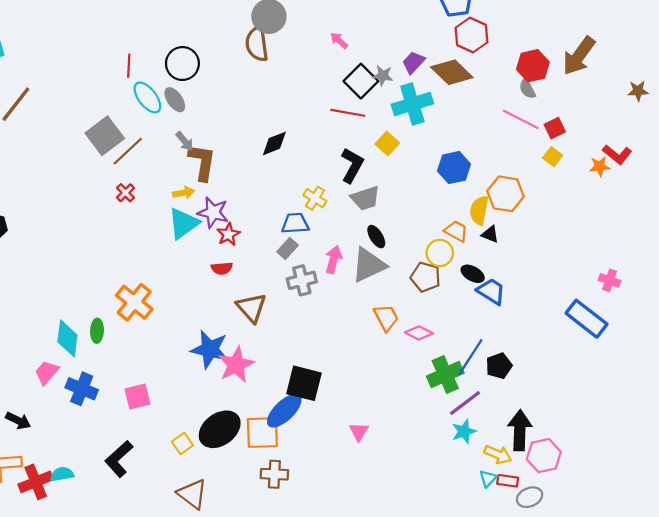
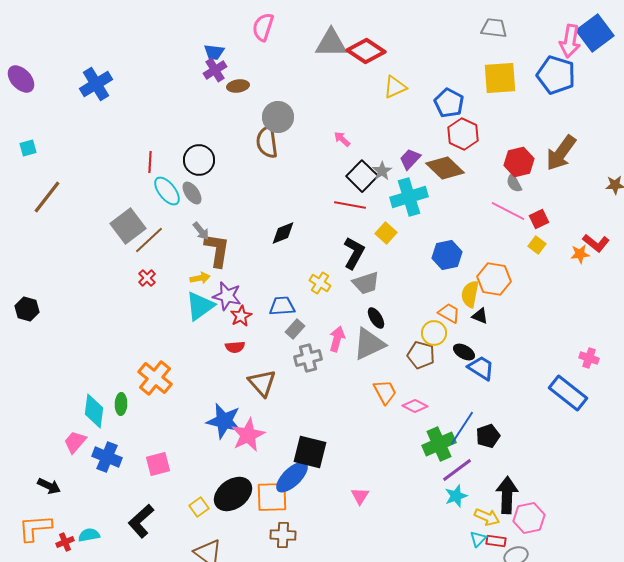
gray star: (383, 76) -> (382, 171), turned 30
blue trapezoid: (295, 223) -> (282, 306), moved
red cross: (36, 482) -> (65, 542), size x0.6

